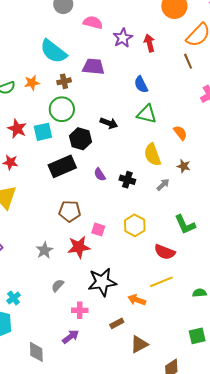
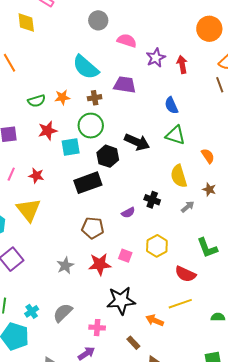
black arrow: (109, 123) -> (137, 142), size x1.4
red star: (17, 129) -> (48, 131), moved, turned 30
purple semicircle: (100, 174) -> (128, 213), moved, turned -88
pink square: (98, 230) -> (125, 256), moved
gray semicircle: (58, 285) -> (63, 313), moved, size x1.5
brown rectangle: (117, 323) -> (133, 343), turned 72

